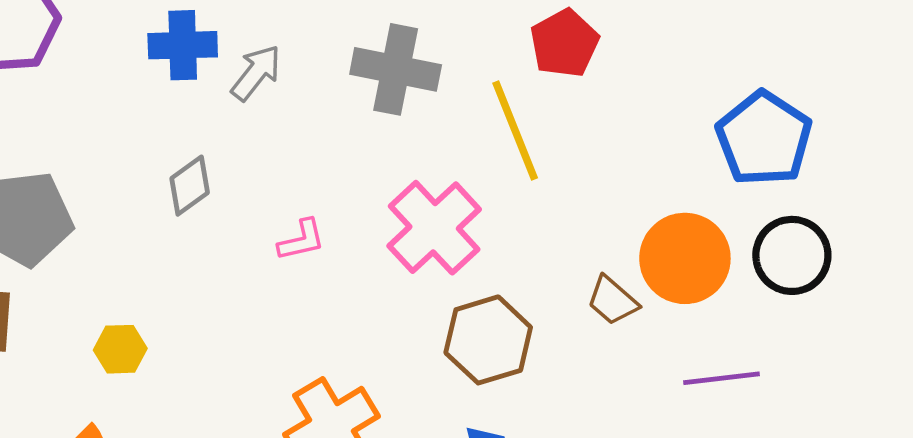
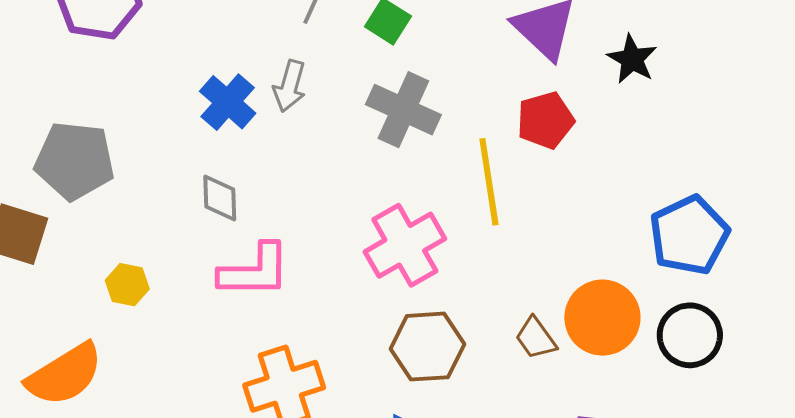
blue cross: (183, 45) -> (228, 102), moved, turned 30
gray arrow: (256, 73) -> (290, 86), turned 144
gray diamond: (190, 186) -> (220, 198), moved, turned -69
pink L-shape: (301, 240) -> (255, 271), moved, size x1.8

